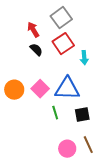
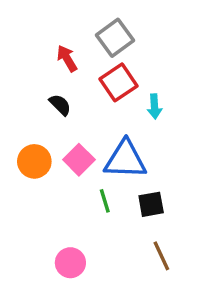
black semicircle: (36, 50) -> (60, 105), moved
pink circle: (67, 149) -> (70, 263), moved

